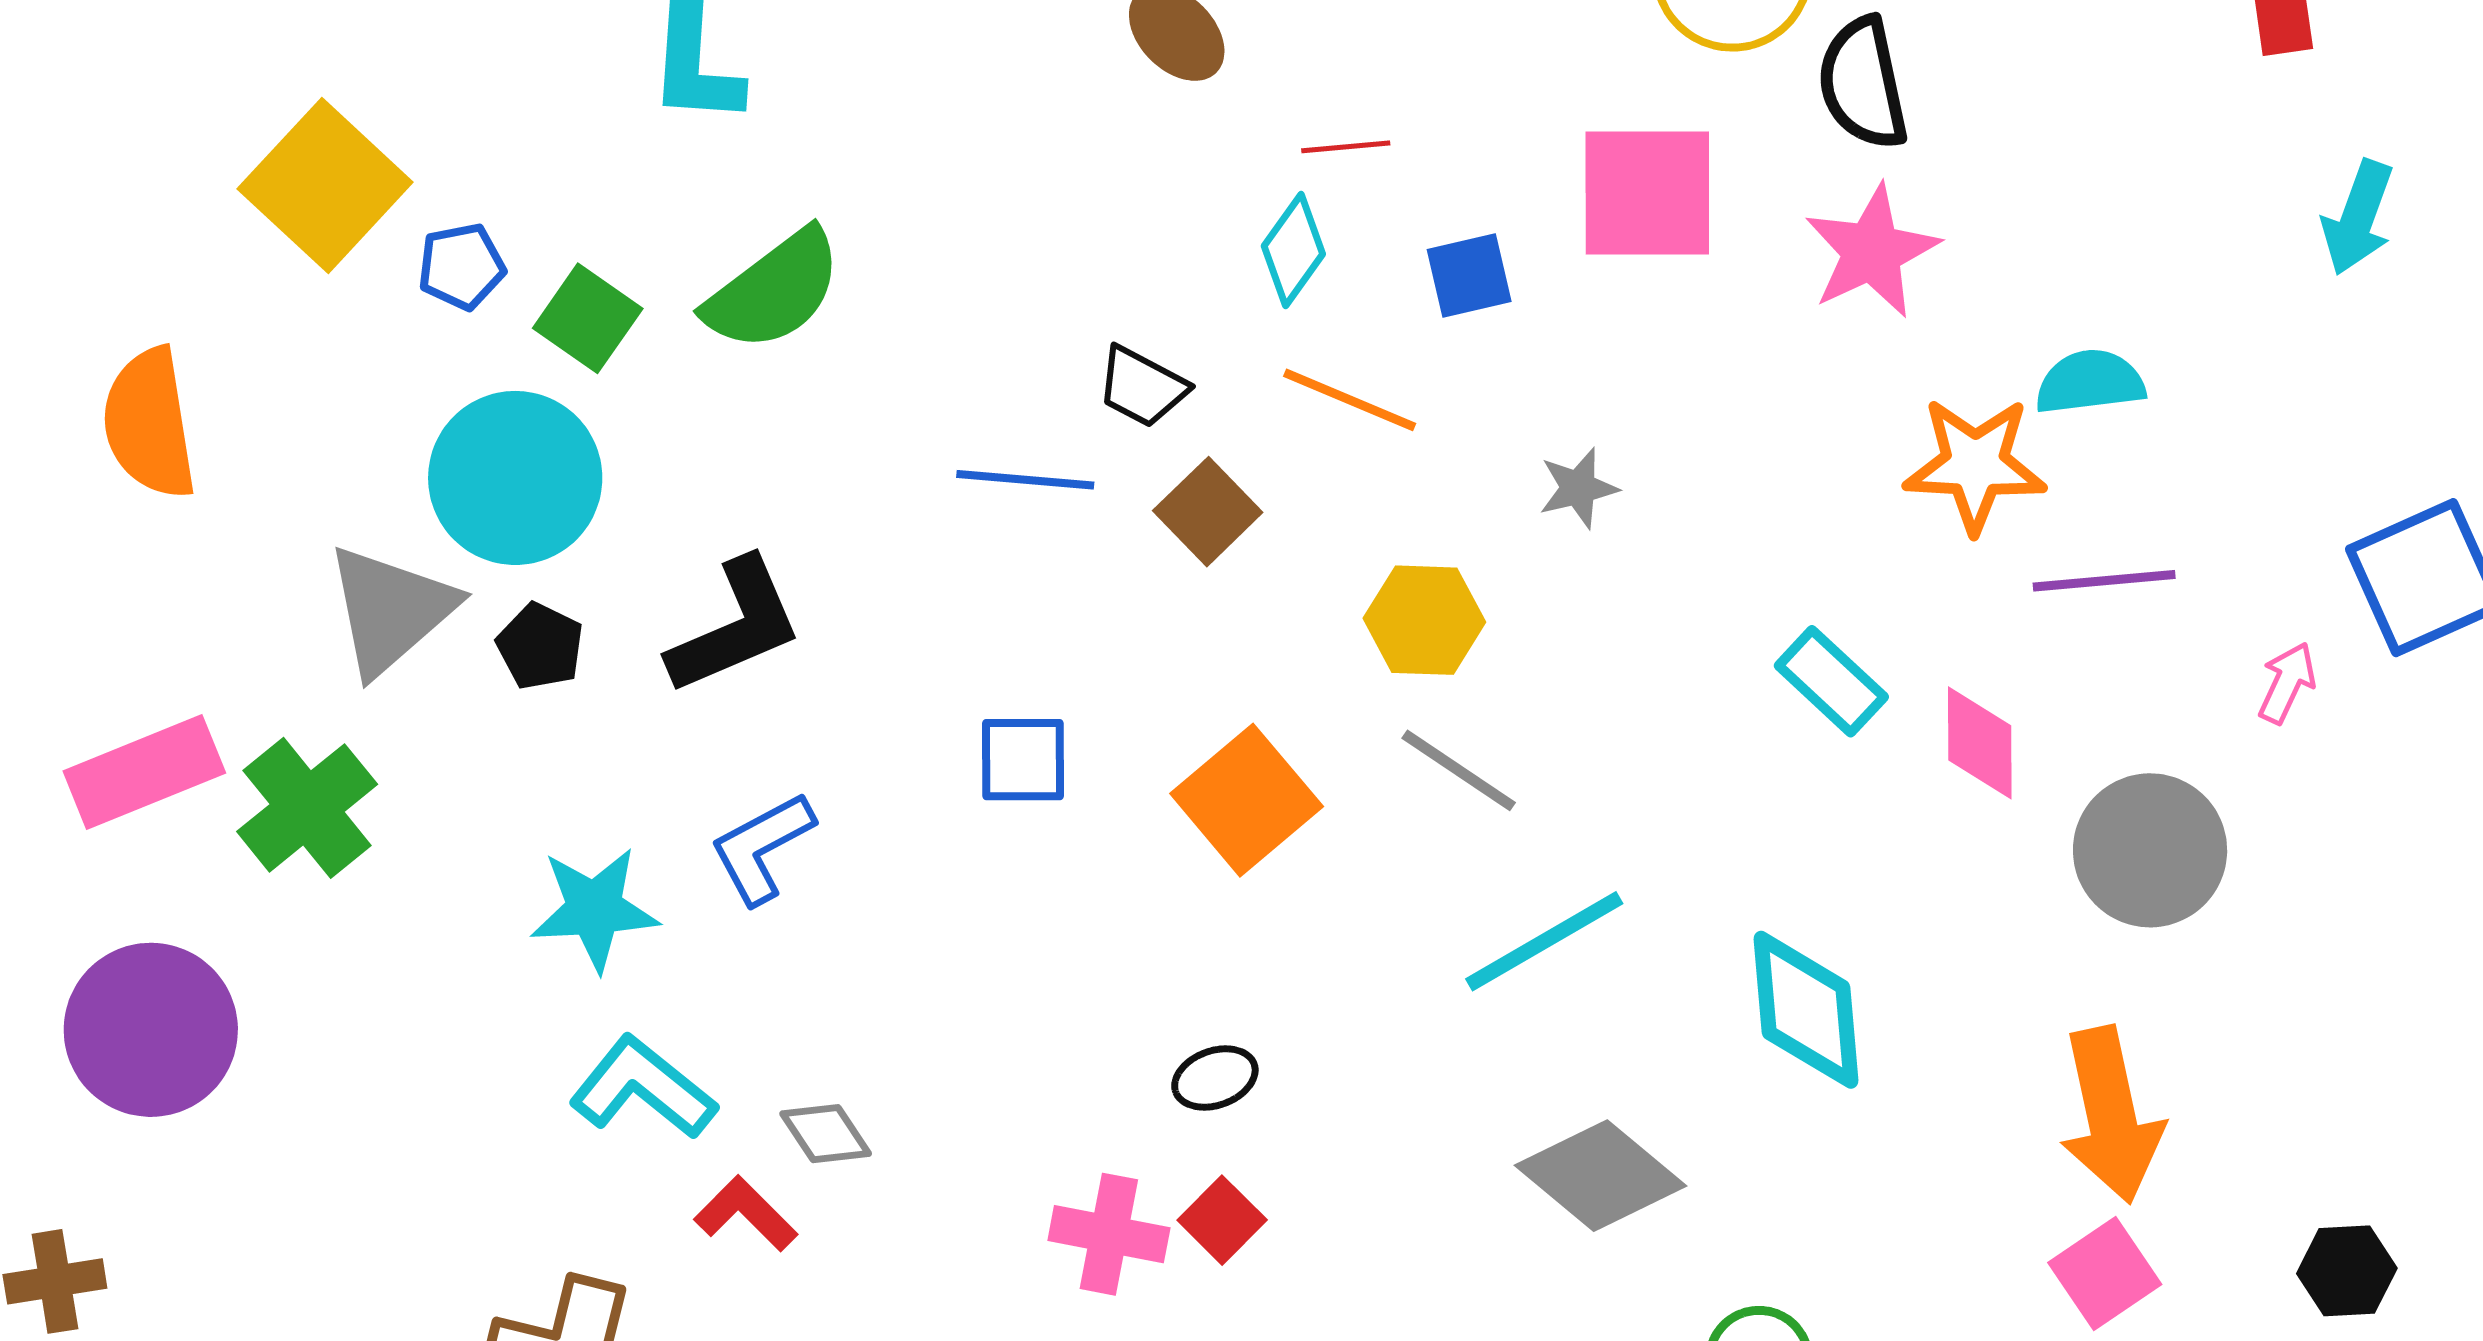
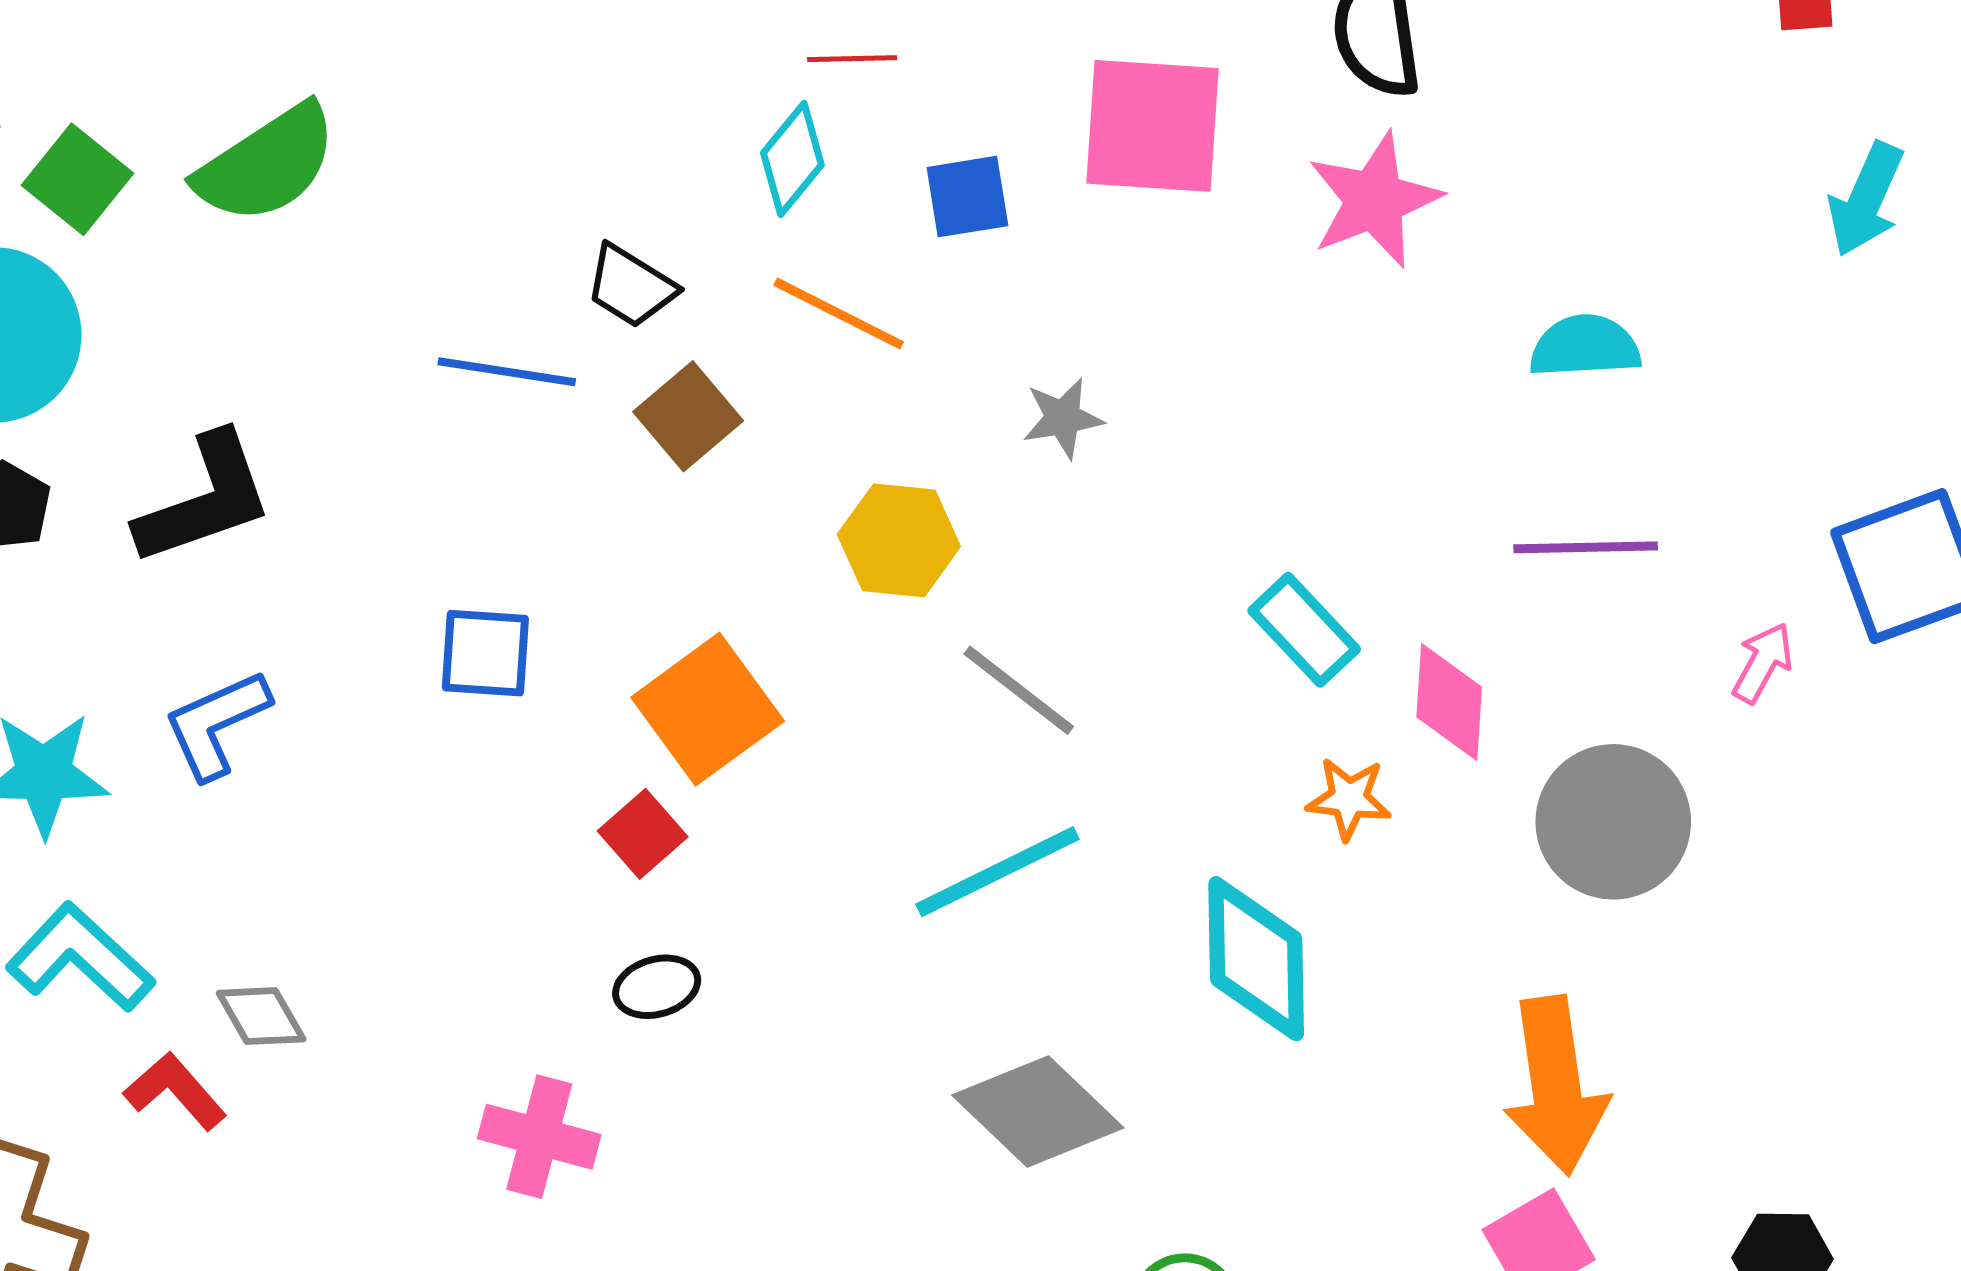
orange star: (1975, 465) -> (1349, 799), moved, size x0.6
gray line: (1459, 770) -> (1019, 690), moved
red square: (1222, 1220) -> (643, 834), moved

